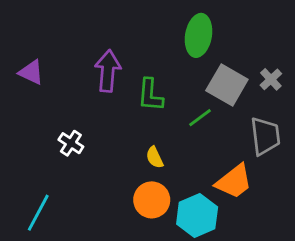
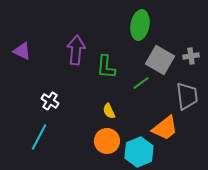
gray cross: (271, 79) -> (191, 56), turned 35
cyan line: (38, 213) -> (39, 137), moved

